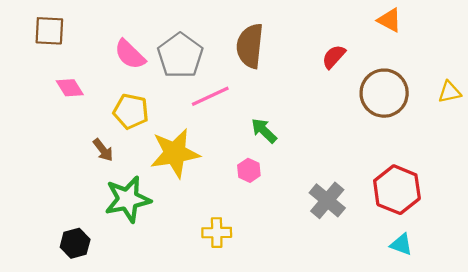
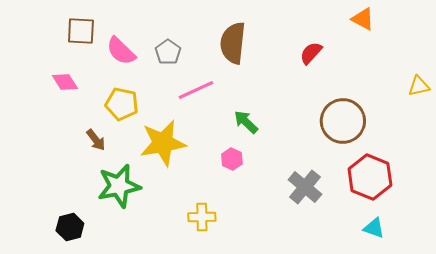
brown square: (49, 31) -> (81, 31), moved
gray pentagon: (180, 56) -> (168, 52), size x0.6
brown circle: (384, 93) -> (343, 121), moved

